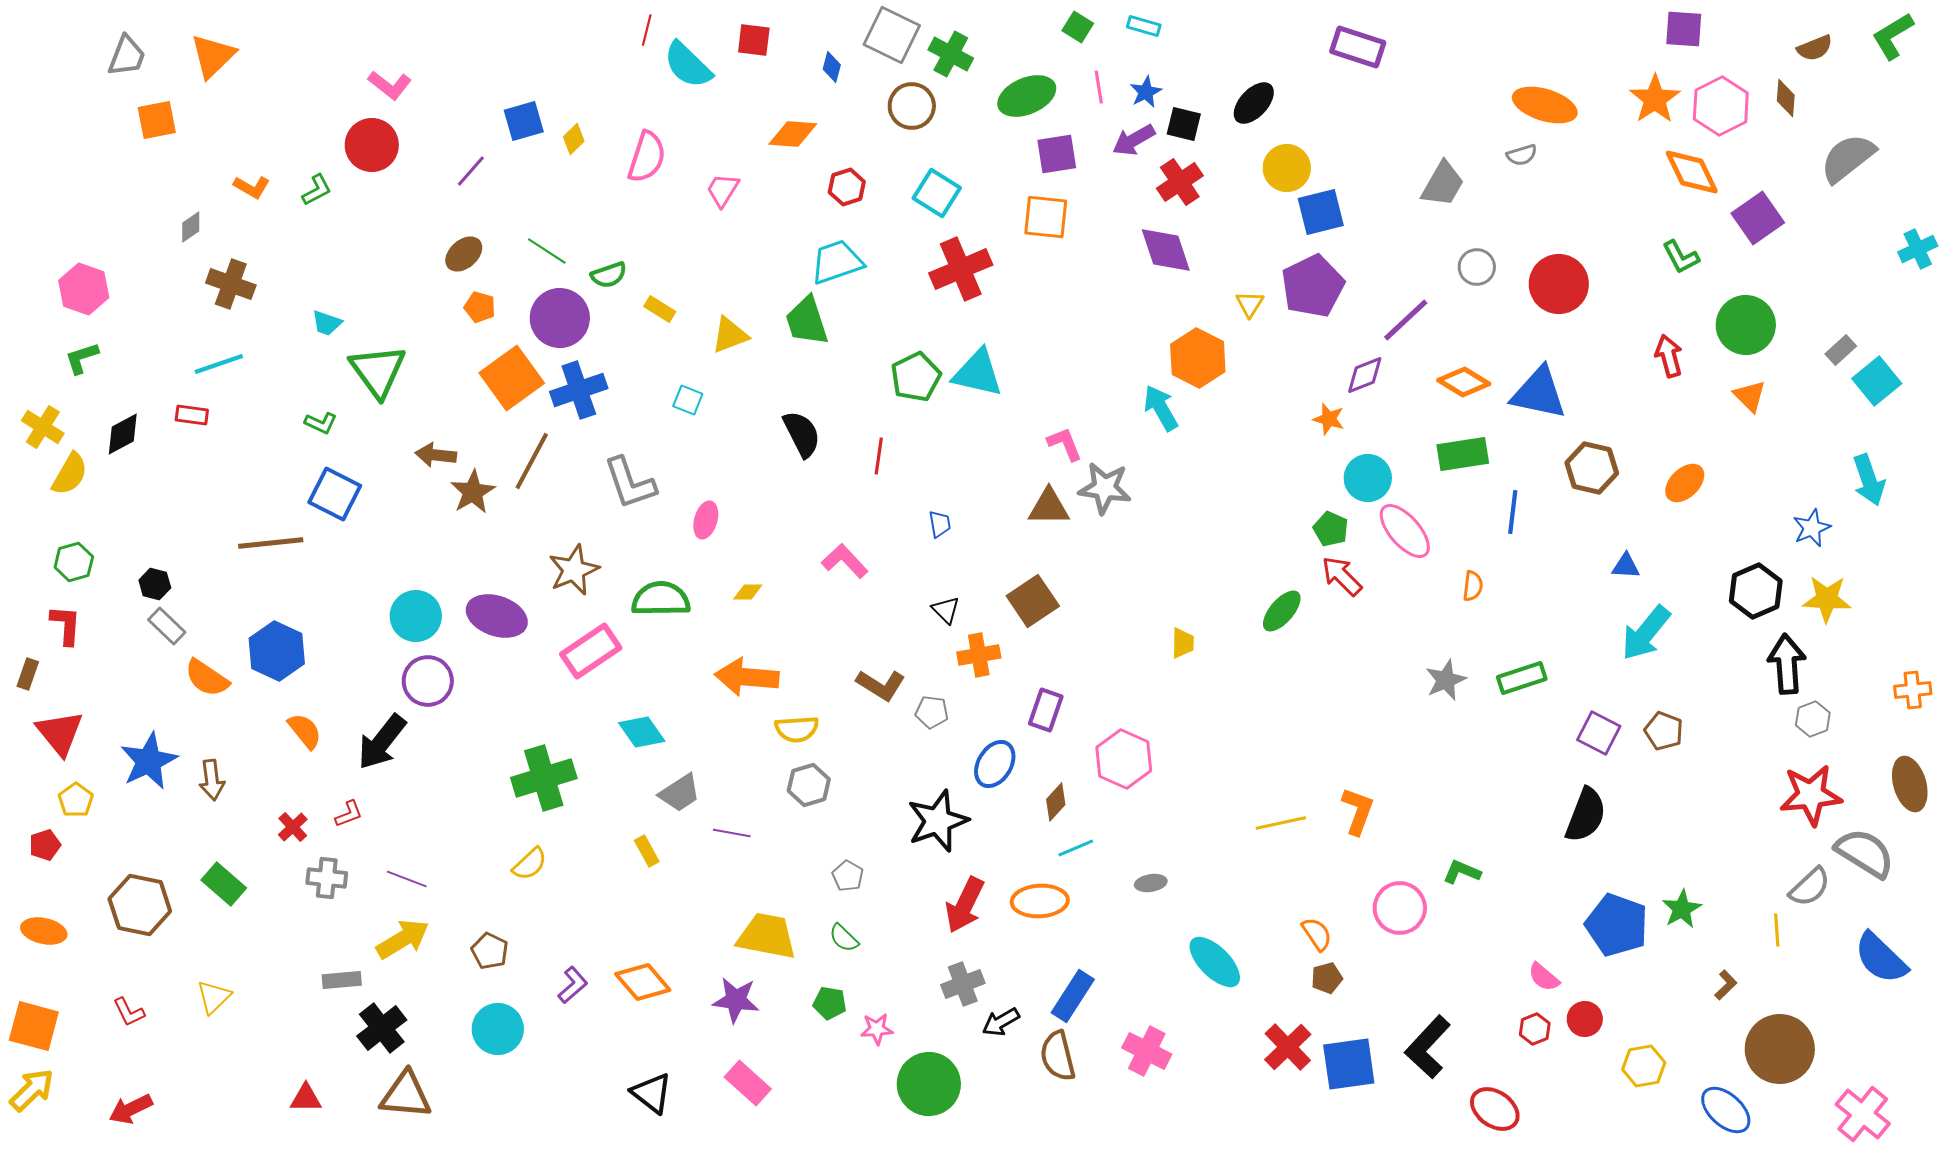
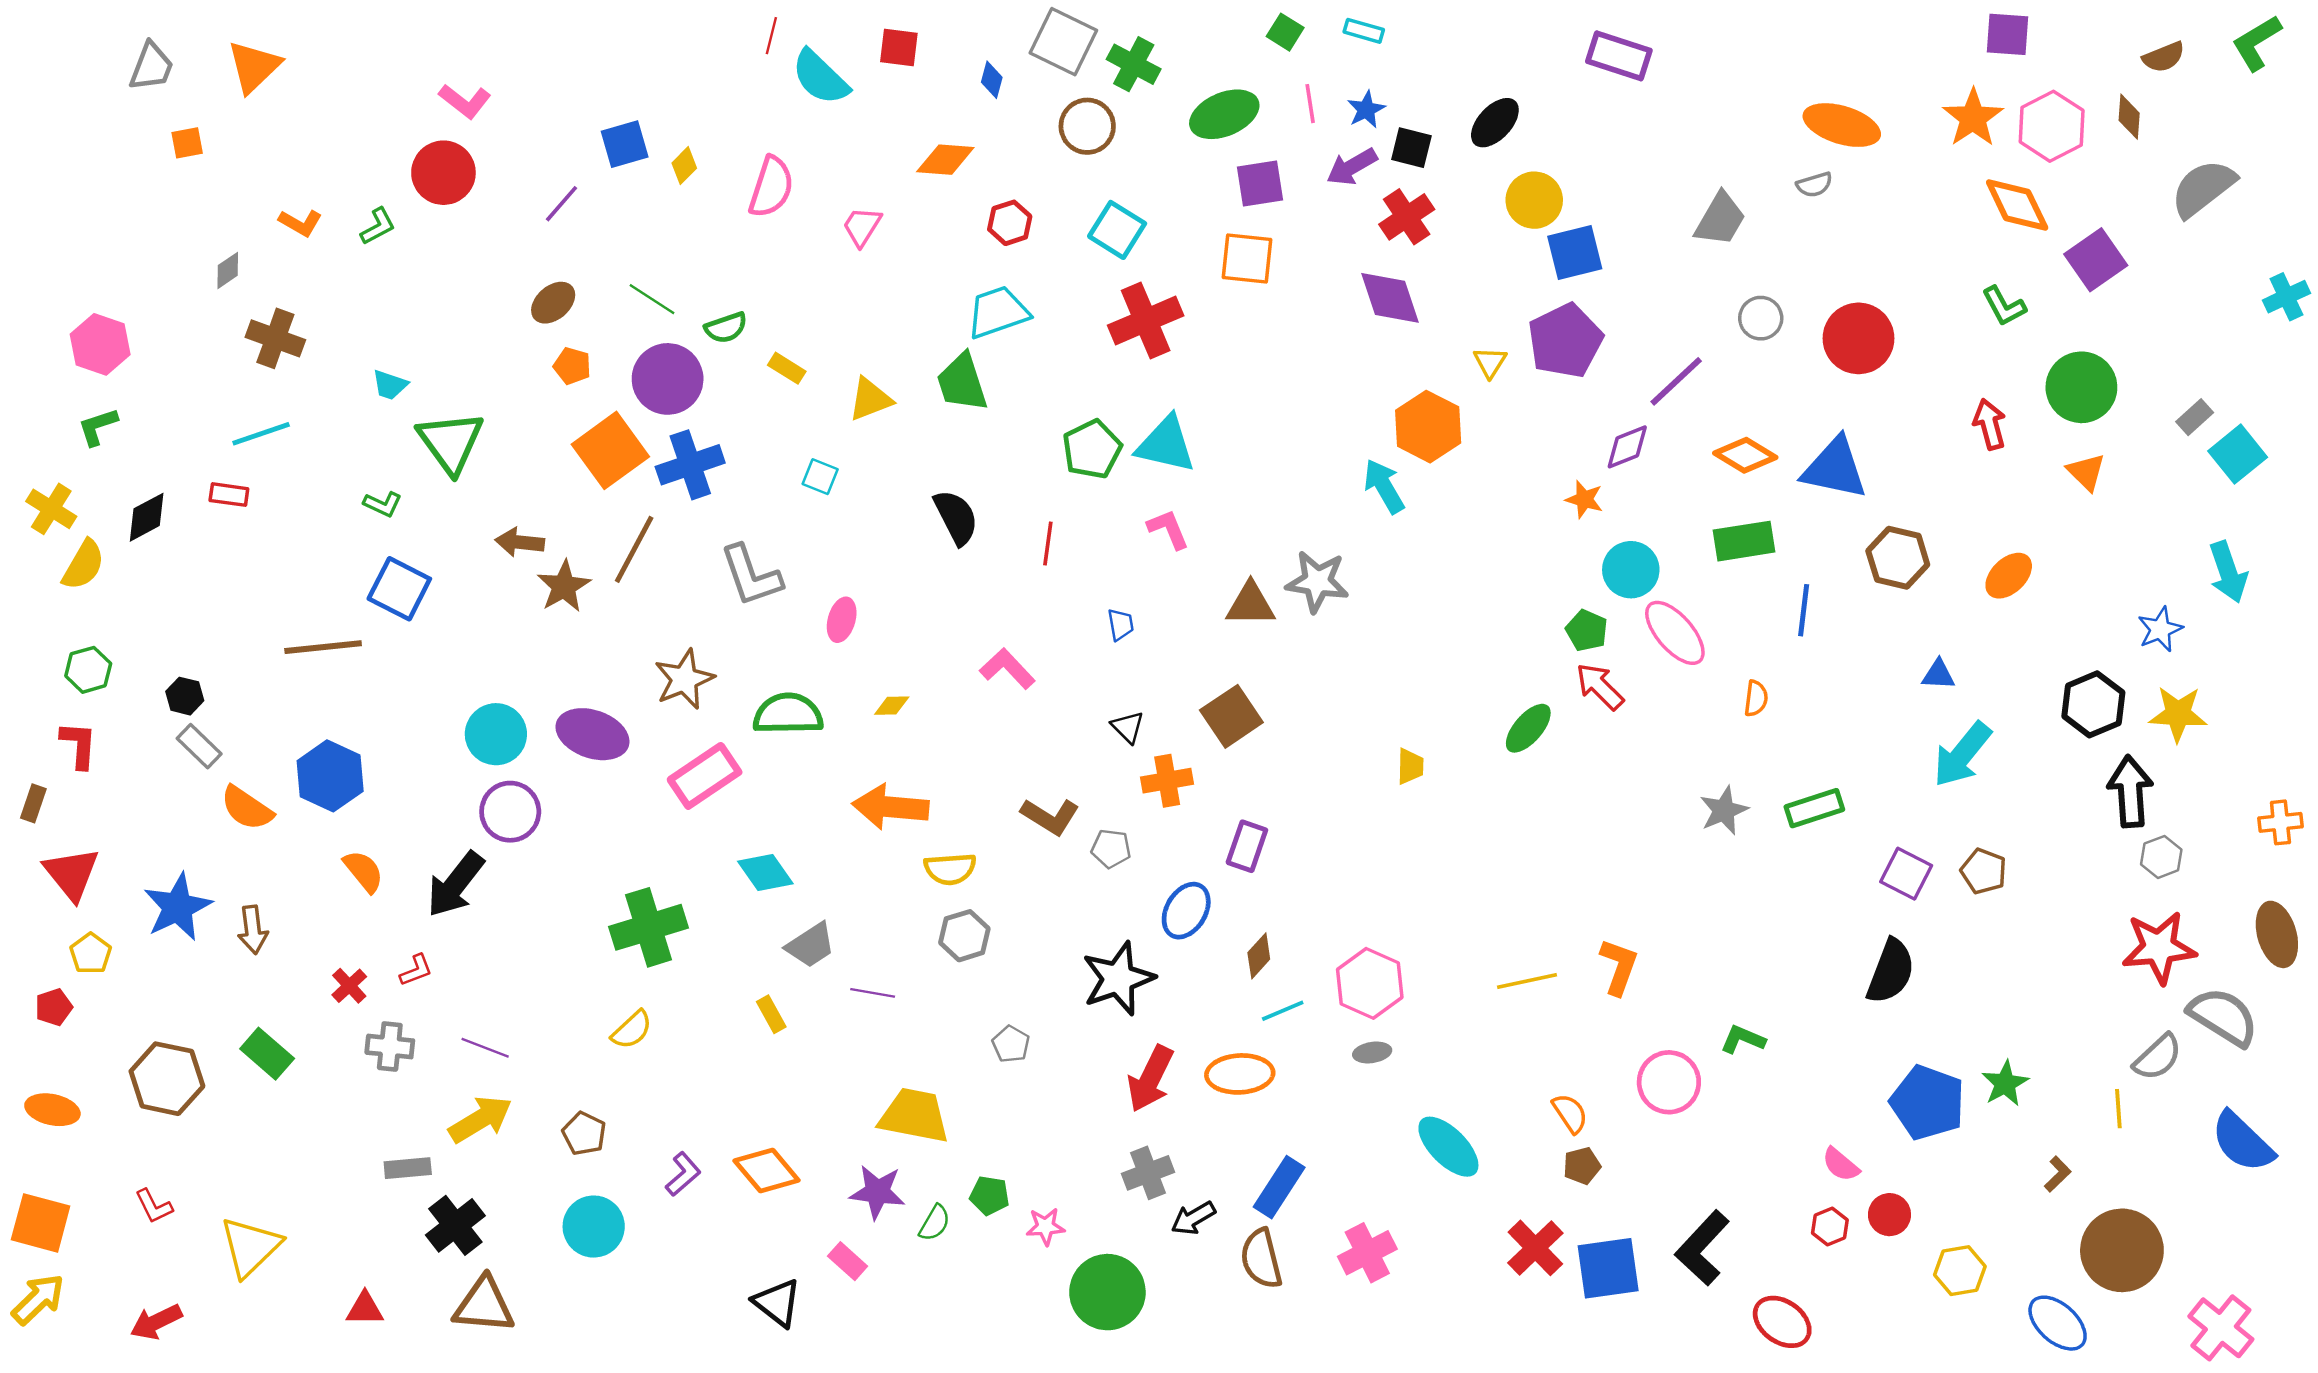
orange square: (157, 120) -> (187, 143), size x0.7
pink L-shape: (1065, 444) -> (1168, 529), moved
pink hexagon: (1124, 759) -> (1370, 983), moved
green semicircle: (844, 938) -> (935, 1223), moved, turned -104
yellow triangle: (214, 997) -> (250, 1247), moved, size x1.5
pink cross: (1147, 1051) -> (1367, 1253), turned 36
pink rectangle: (748, 1083) -> (848, 1261), moved, size x0.7

